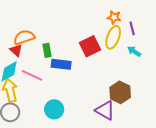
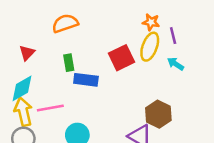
orange semicircle: (24, 37) -> (65, 23), moved
red triangle: (16, 50) -> (27, 53), moved, turned 32
pink line: (32, 75) -> (50, 108), moved, turned -35

